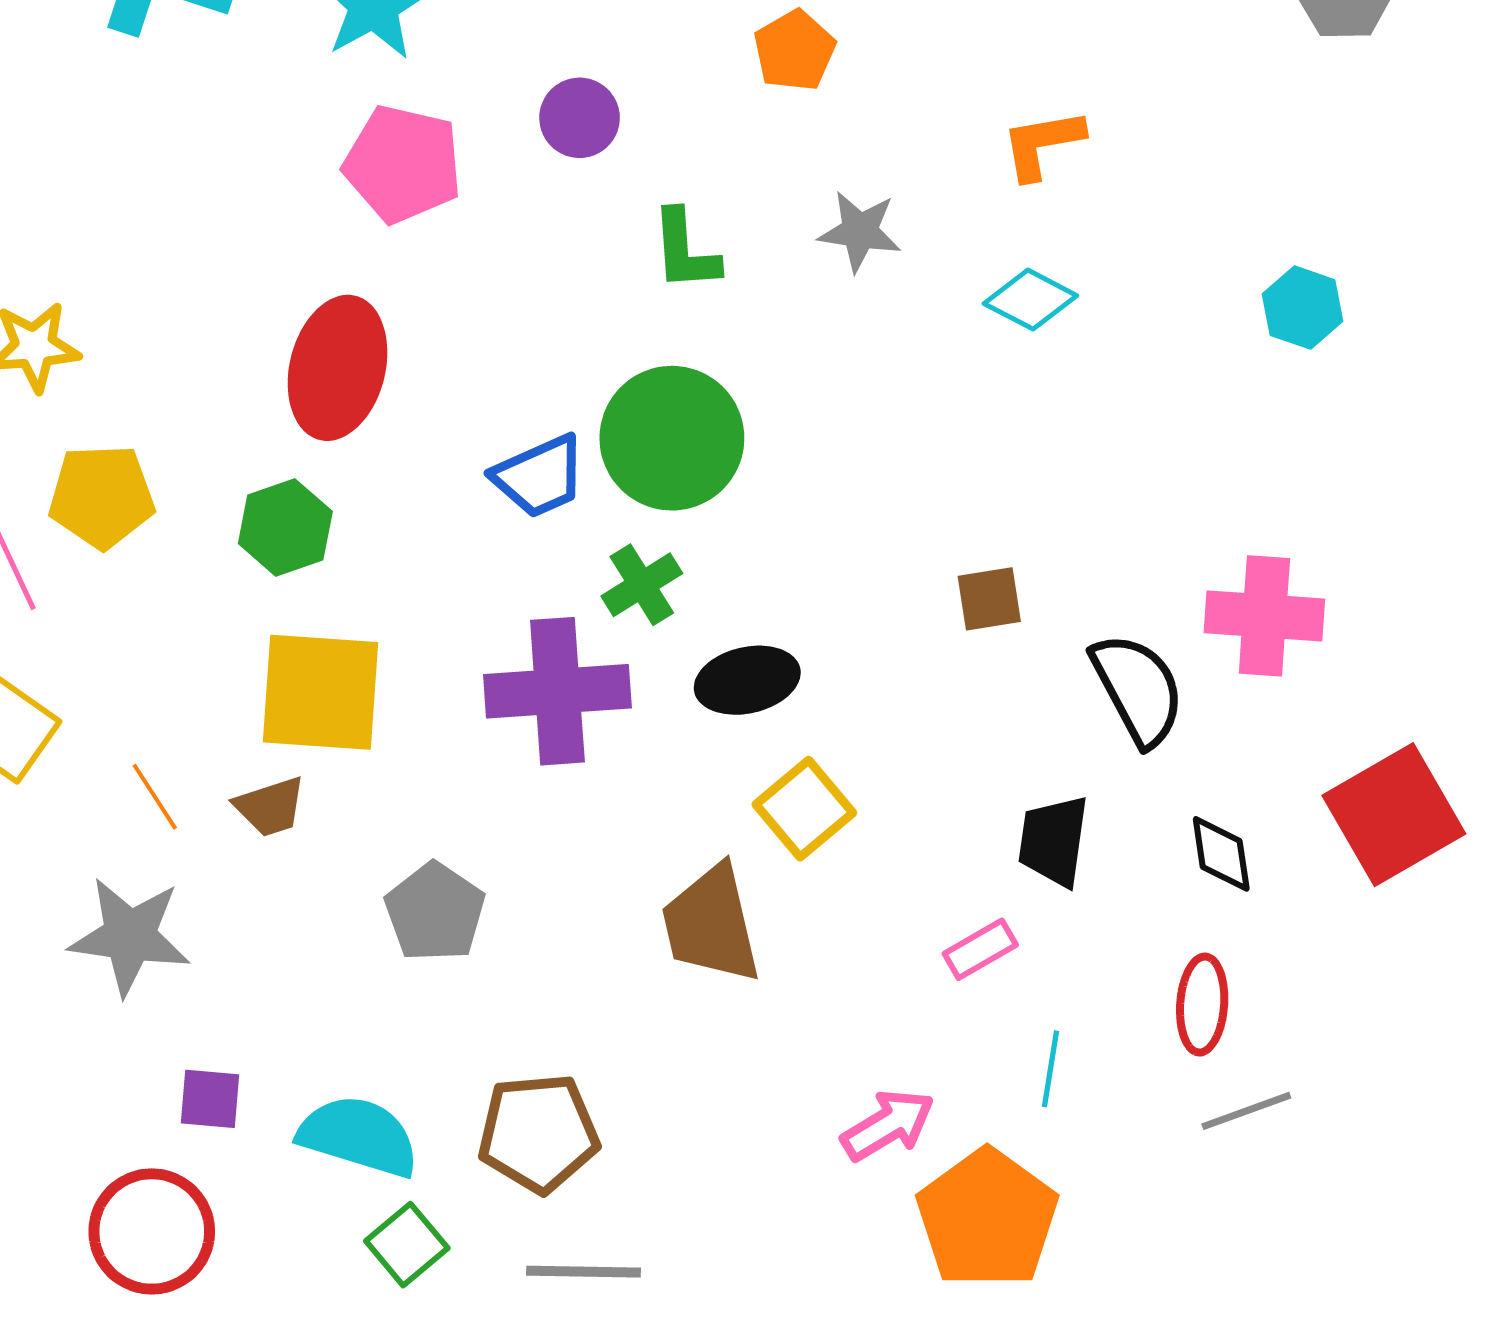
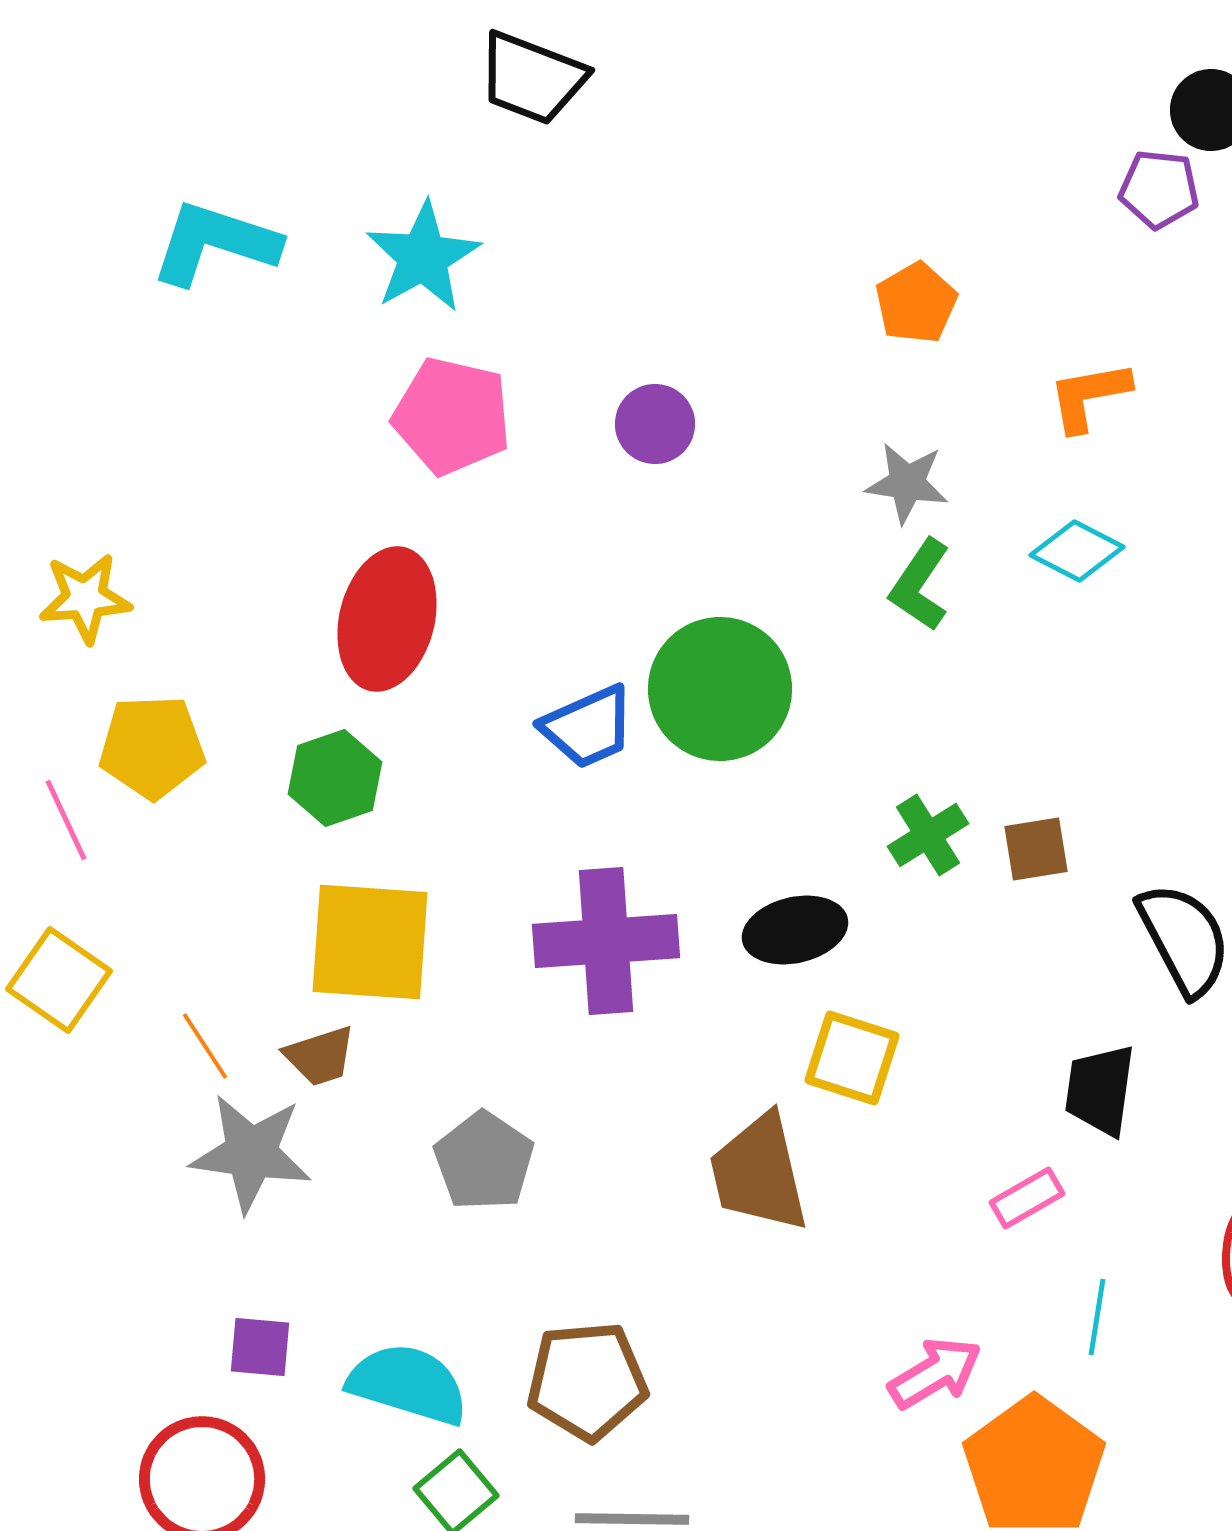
orange pentagon: (794, 51) -> (916, 303), moved
purple circle: (580, 118) -> (655, 424), moved
green L-shape: (685, 250) -> (920, 585), moved, turned 38
green cross: (642, 585) -> (928, 835), moved
yellow square: (804, 809) -> (852, 1058), turned -32
gray star: (130, 936) -> (251, 1153), moved

